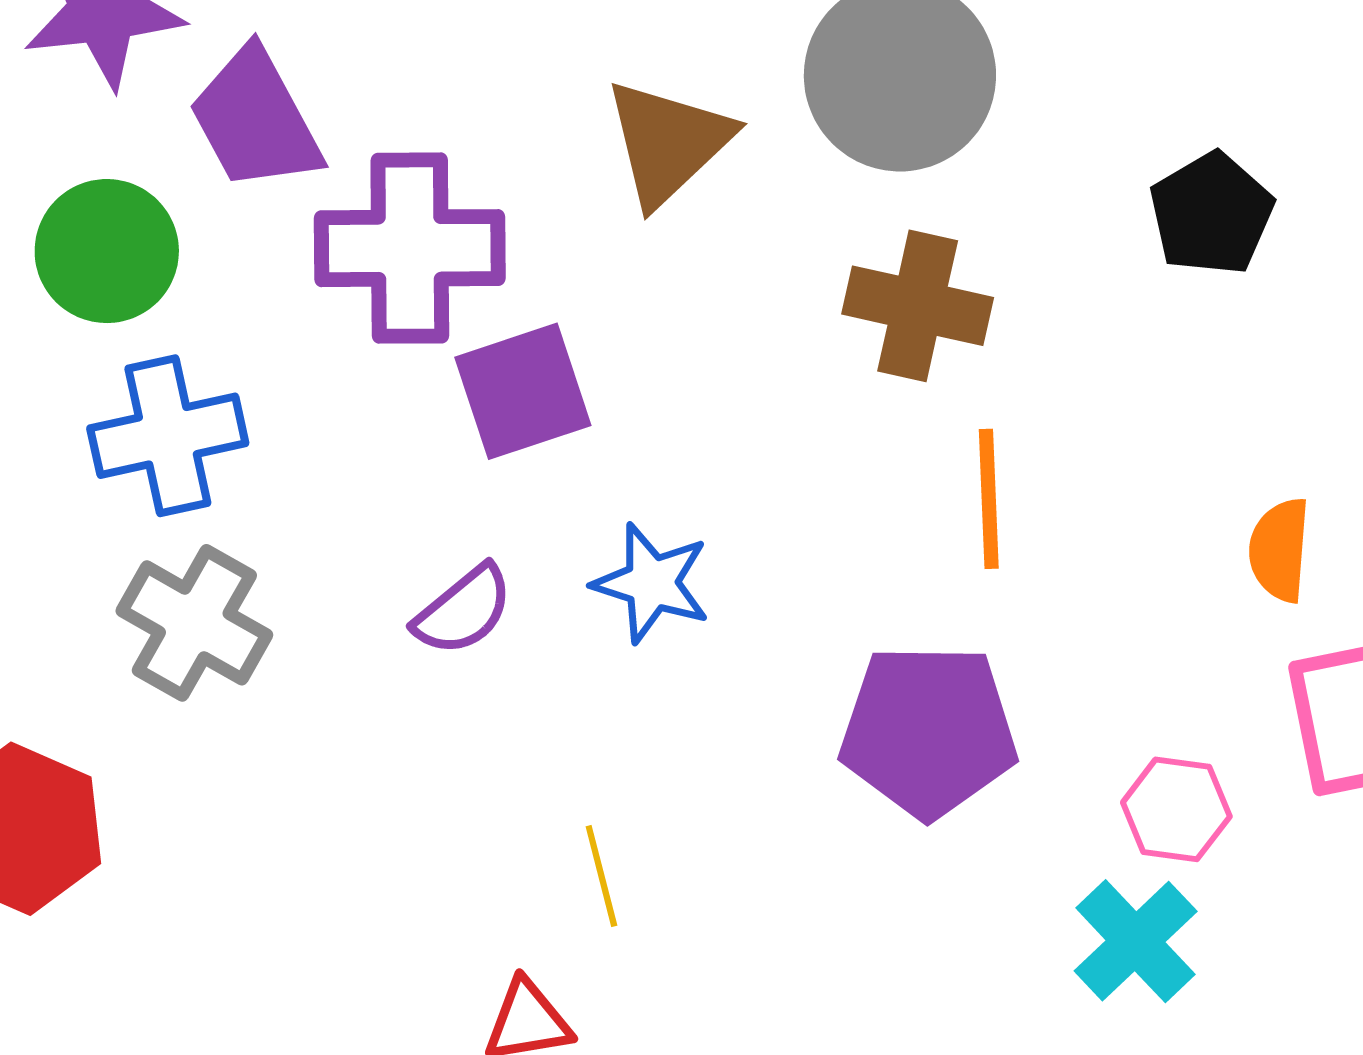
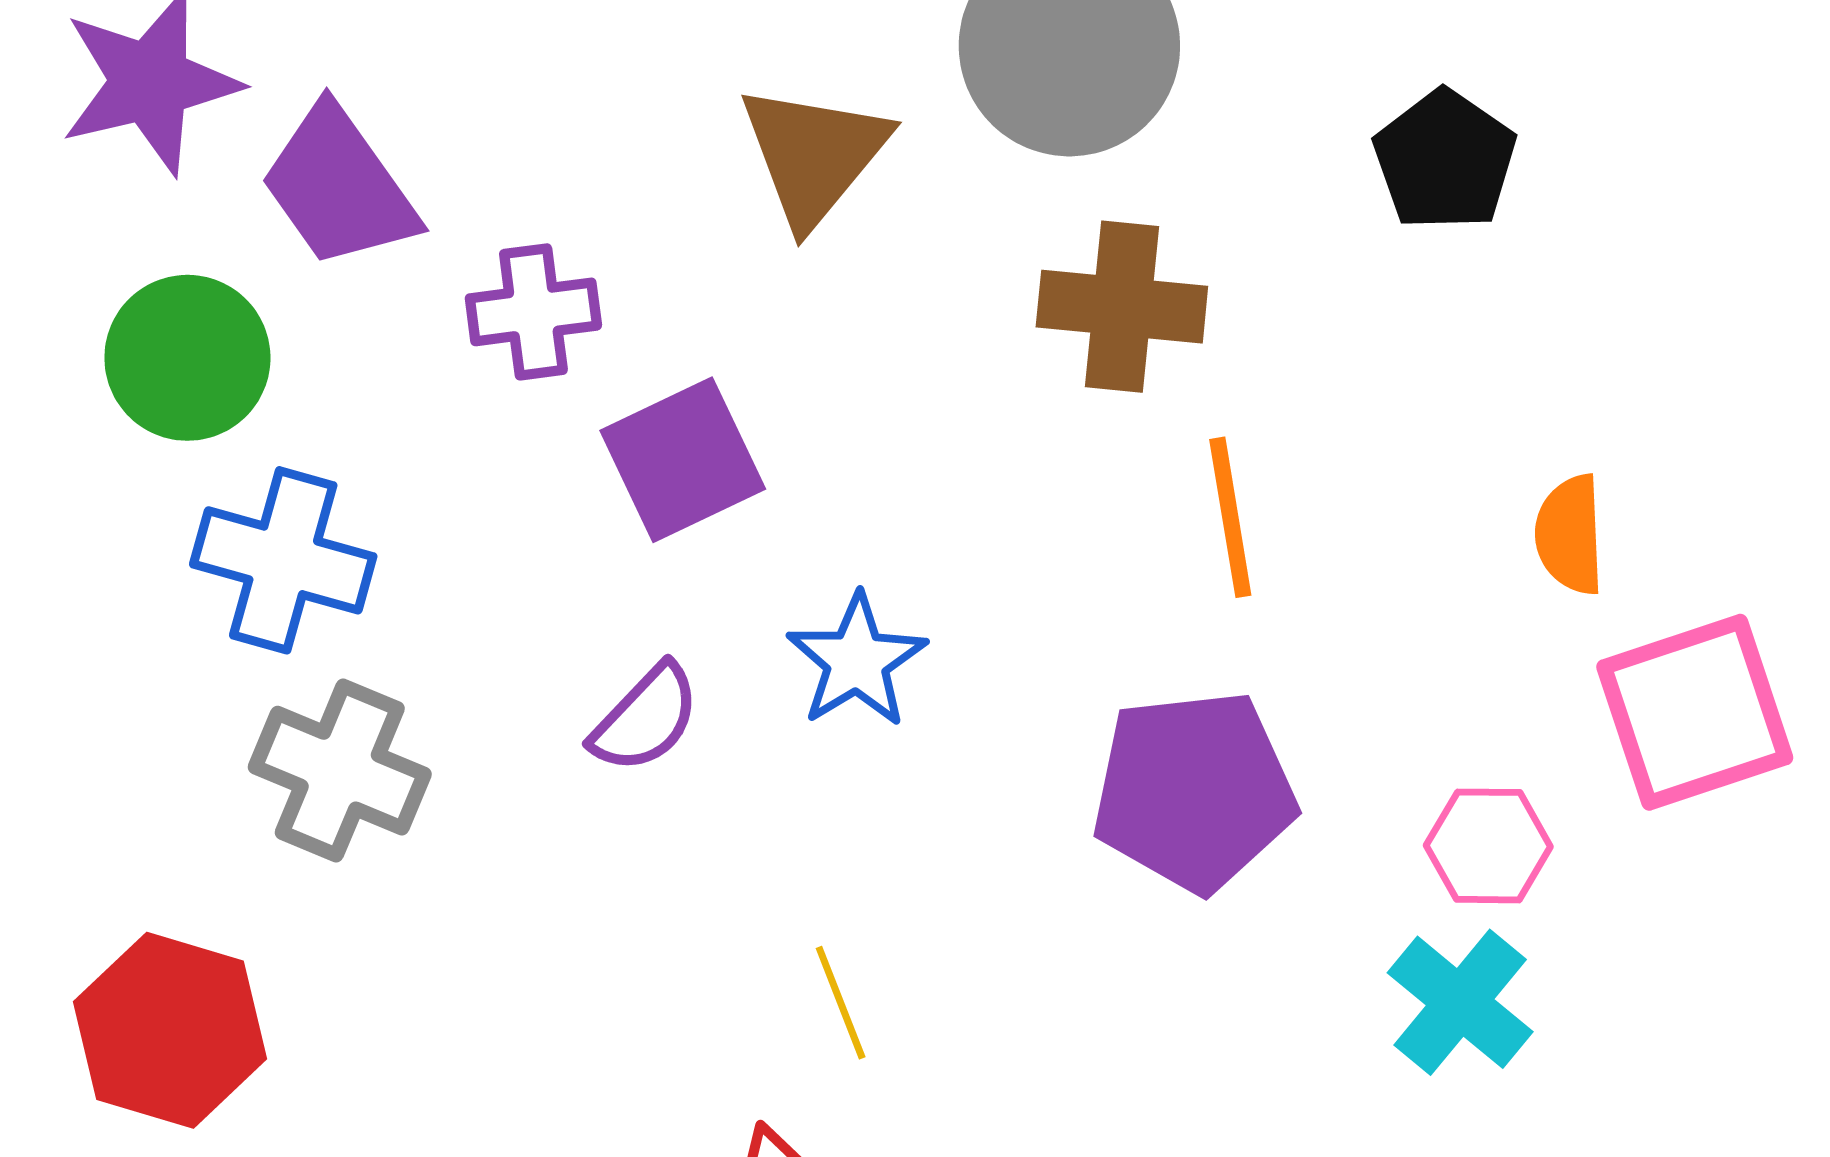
purple cross: (410, 248) -> (533, 312), size x0.6
blue cross: (168, 436) -> (283, 560), turned 35
blue star: (652, 583) -> (857, 661), turned 30

